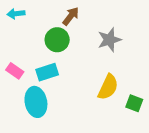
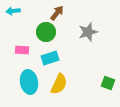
pink rectangle: (15, 71) -> (22, 50), moved, turned -32
cyan rectangle: (47, 72) -> (50, 58), moved
yellow semicircle: (108, 87) -> (59, 84), moved

